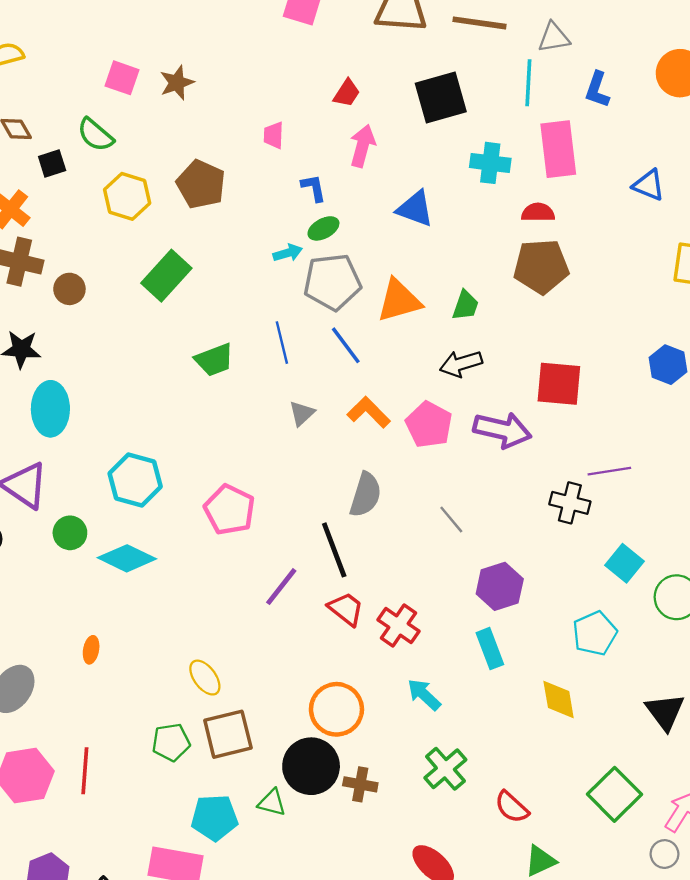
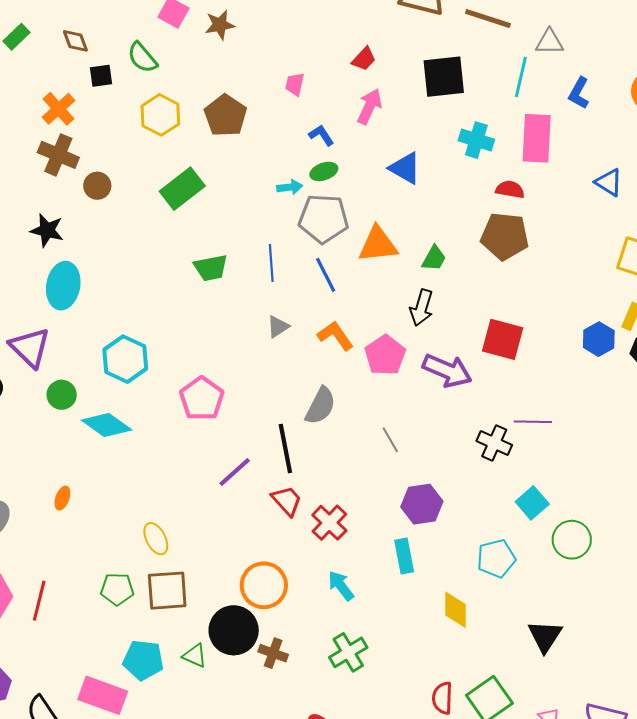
blue L-shape: (314, 188) -> (321, 135), turned -32
black arrow: (461, 364) -> (422, 308), turned -66
red semicircle: (512, 807) -> (442, 698), moved, turned 40

